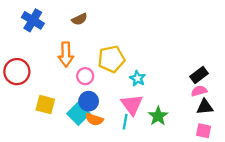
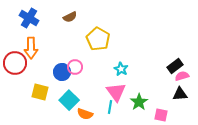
orange arrow: (66, 54) -> (31, 48), moved
yellow pentagon: (111, 59) -> (98, 39), moved, turned -30
pink semicircle: (199, 91) -> (182, 76), moved
blue circle: (89, 101) -> (62, 72), moved
orange semicircle: (94, 119) -> (85, 114), moved
pink square: (204, 131) -> (161, 115), moved

